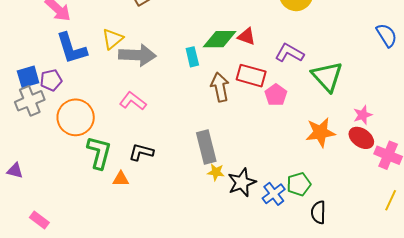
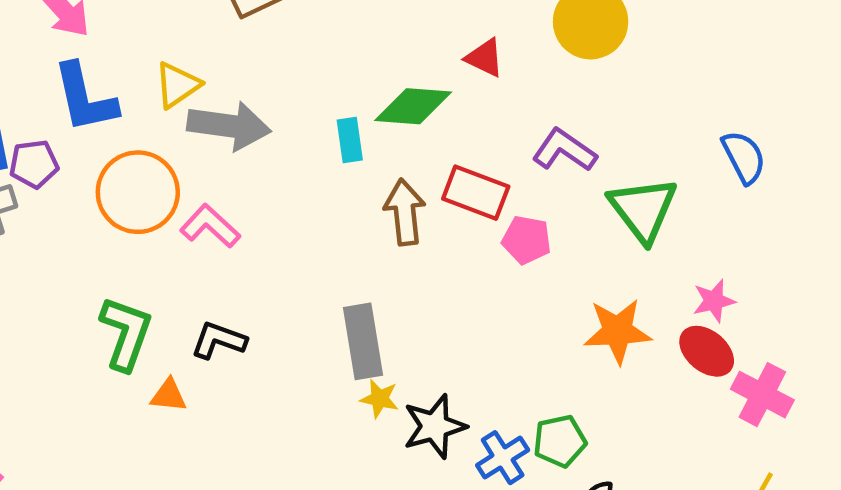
blue semicircle: (387, 35) -> (744, 157), moved
red triangle: (247, 36) -> (485, 58), moved
pink pentagon: (276, 95) -> (527, 240), turned -30
orange circle: (76, 117) -> (138, 192), moved

